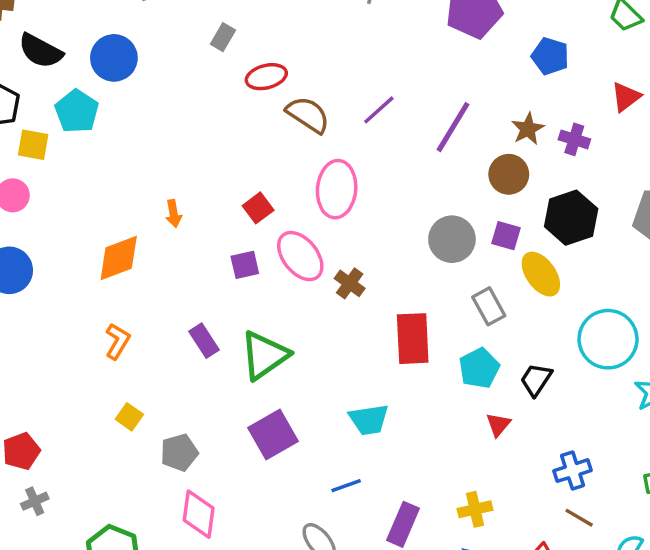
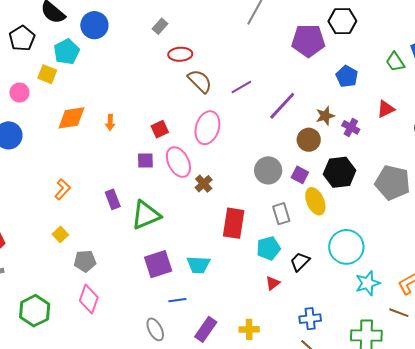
yellow square: (33, 145) -> (47, 74), moved
orange diamond: (119, 258) -> (71, 118), moved
purple square: (273, 434) -> (158, 264), moved

